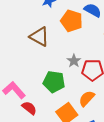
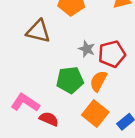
orange semicircle: (87, 98) -> (98, 81), moved

